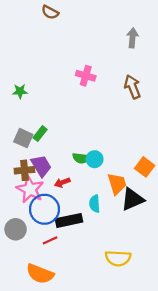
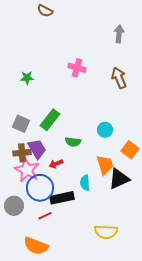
green star: (20, 91) -> (27, 78), moved
green rectangle: (40, 134) -> (50, 120), moved, size x1.5
cyan circle: (95, 159) -> (105, 130), moved

